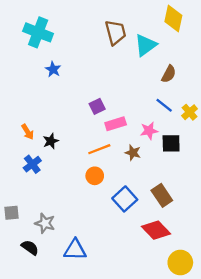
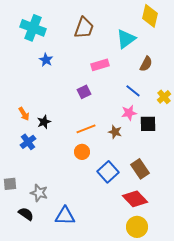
brown trapezoid: (116, 32) -> (84, 28), moved, turned 35
blue line: (164, 105) -> (133, 91), moved
pink rectangle: (116, 124) -> (100, 65), moved
yellow circle: (180, 263) -> (137, 227), moved

